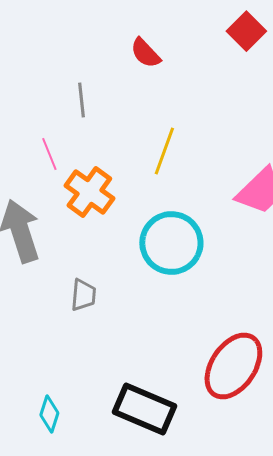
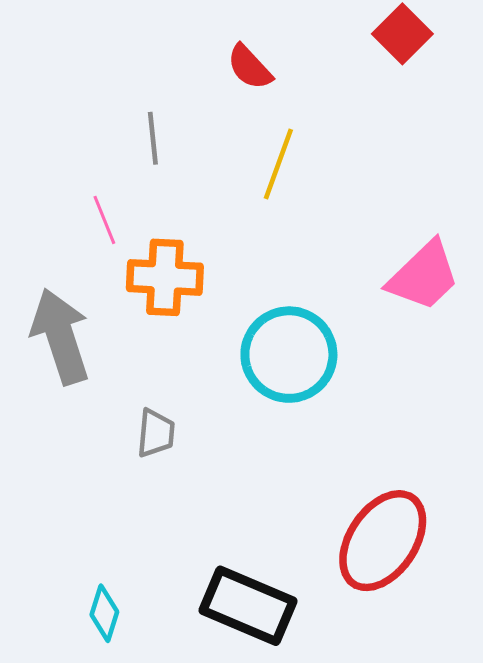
yellow line: (164, 151) -> (278, 164), moved
orange cross: (89, 192) -> (165, 277), turned -33

